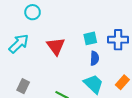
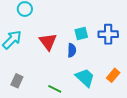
blue semicircle: (95, 58) -> (72, 50), moved

